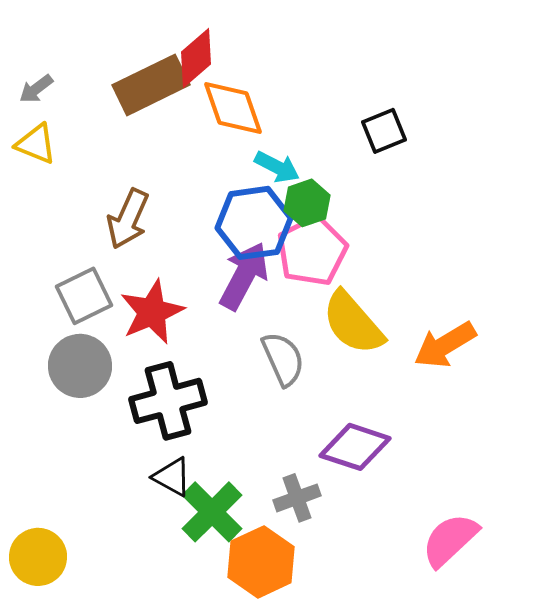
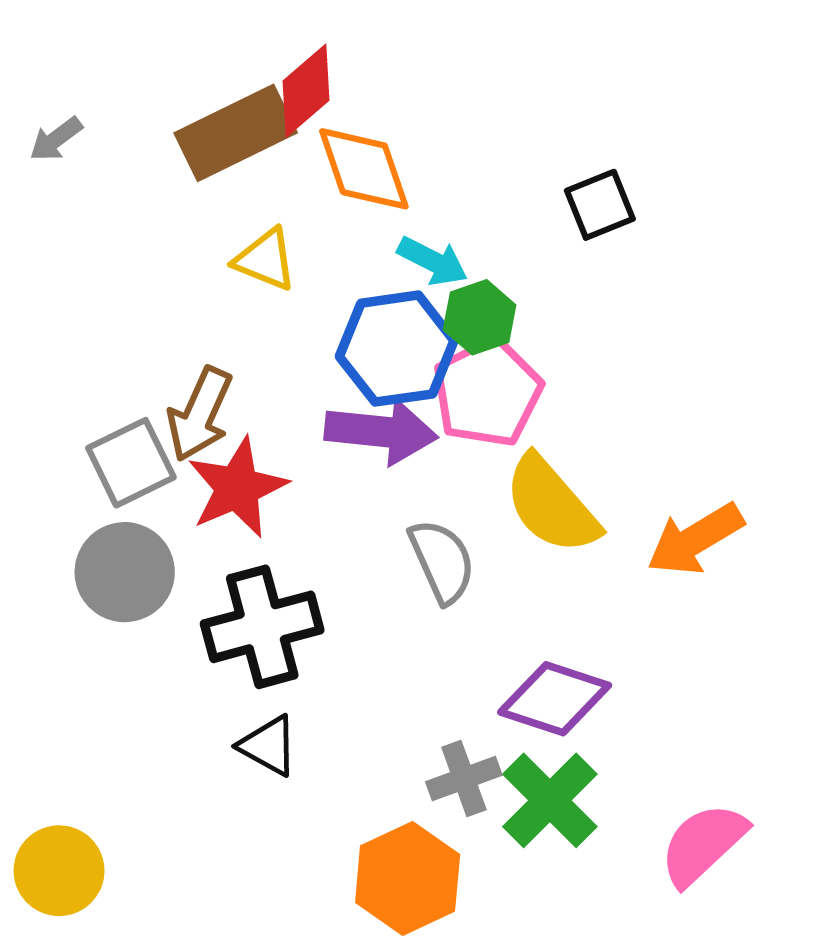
yellow triangle: (36, 144) -> (265, 259), moved
brown arrow: (128, 219) -> (200, 414), moved
purple arrow: (244, 276) -> (381, 431), turned 68
green cross: (212, 512) -> (550, 800), moved

